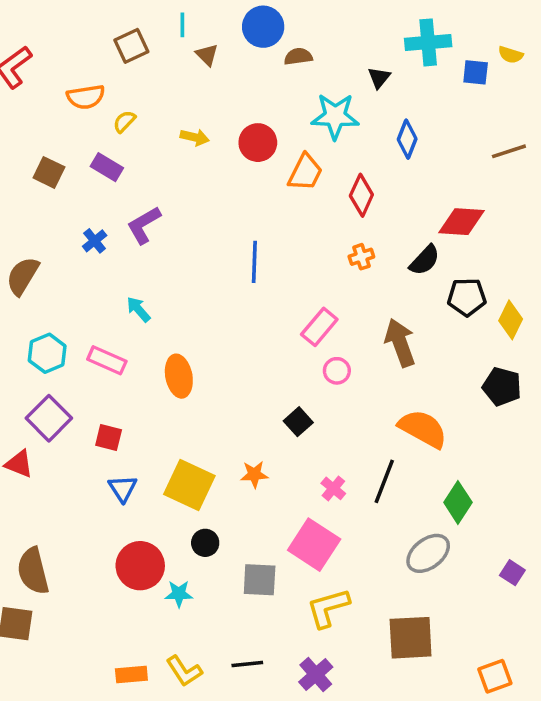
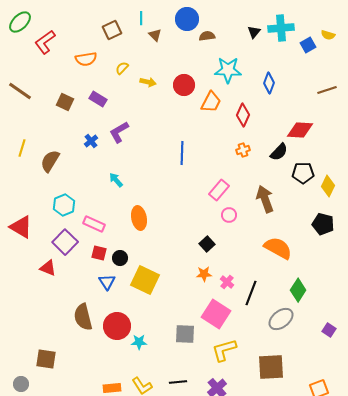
blue square: (476, 72) -> (308, 45), turned -35
black triangle: (379, 78) -> (254, 32), moved
yellow semicircle: (124, 121) -> (122, 68), moved
pink rectangle: (107, 360) -> (94, 224), moved
orange star: (254, 474) -> (204, 274), moved
black line: (384, 481) -> (251, 293), moved
black circle: (205, 543) -> (120, 258), moved
brown semicircle: (33, 571) -> (83, 317), moved

